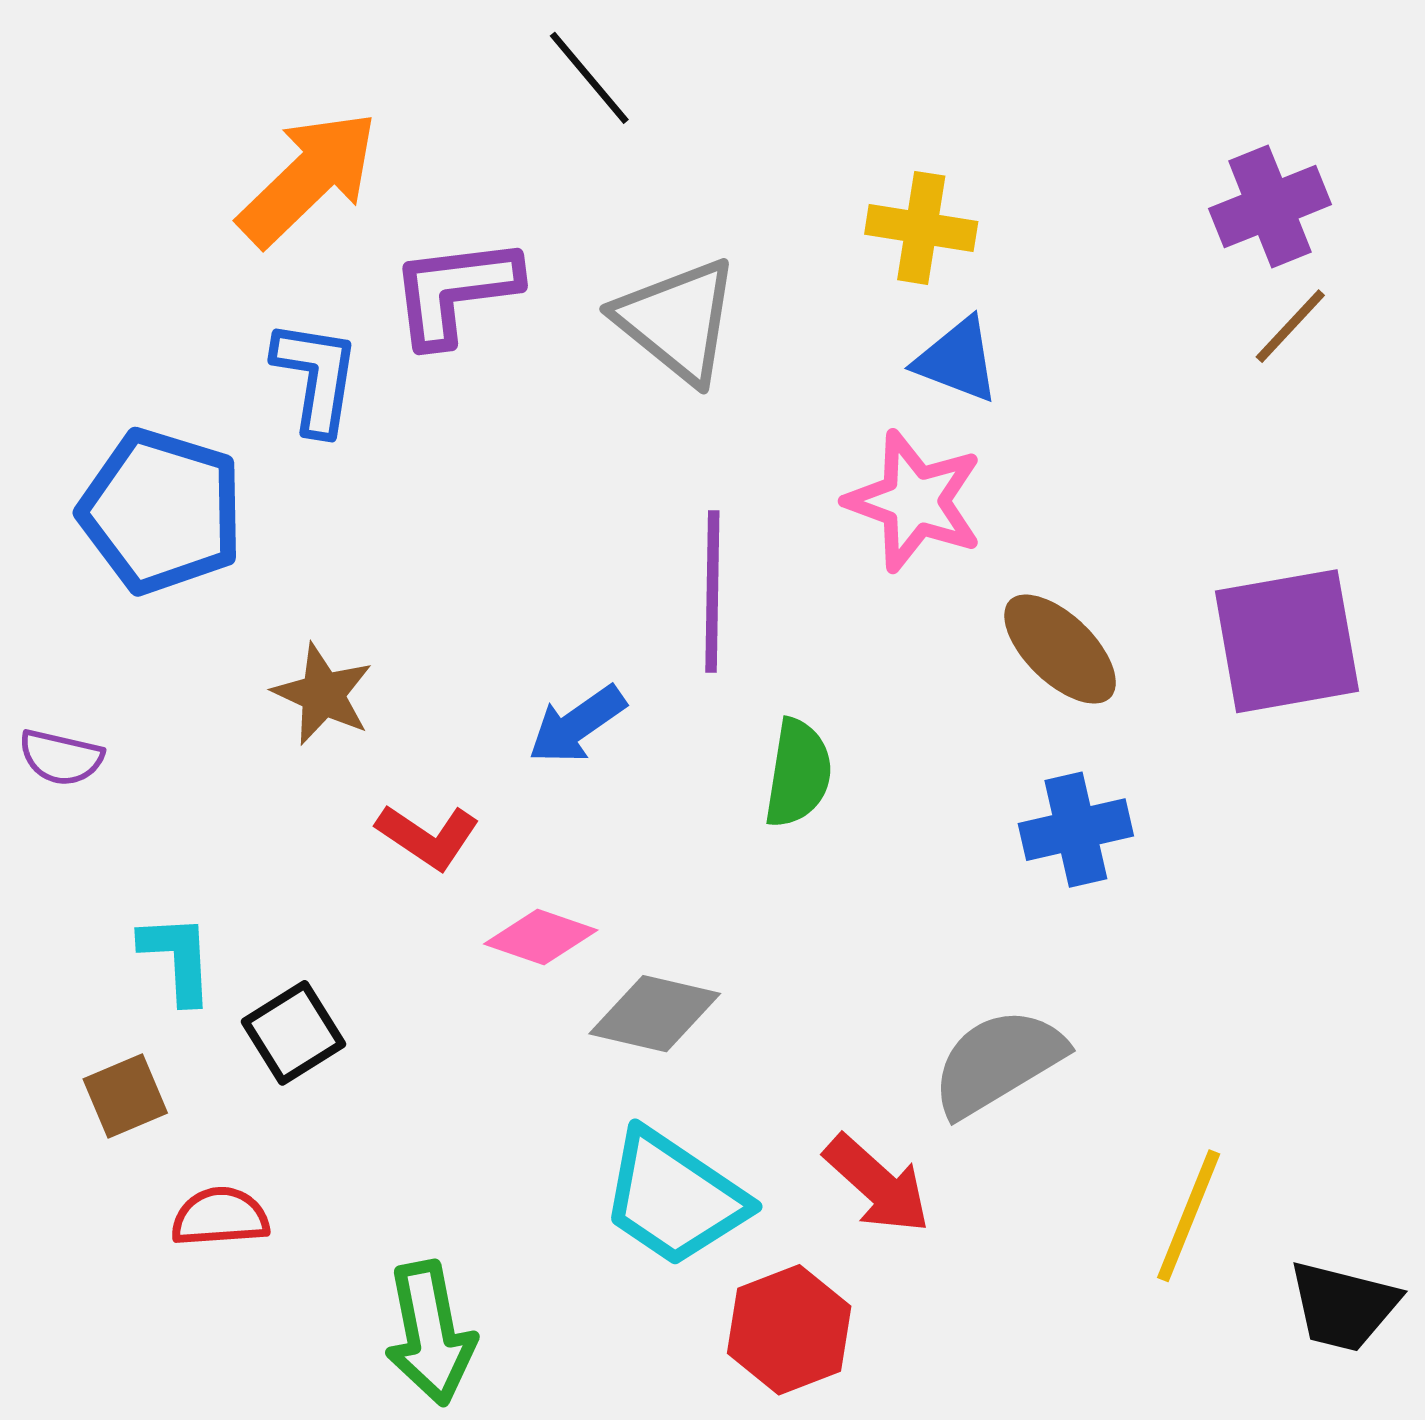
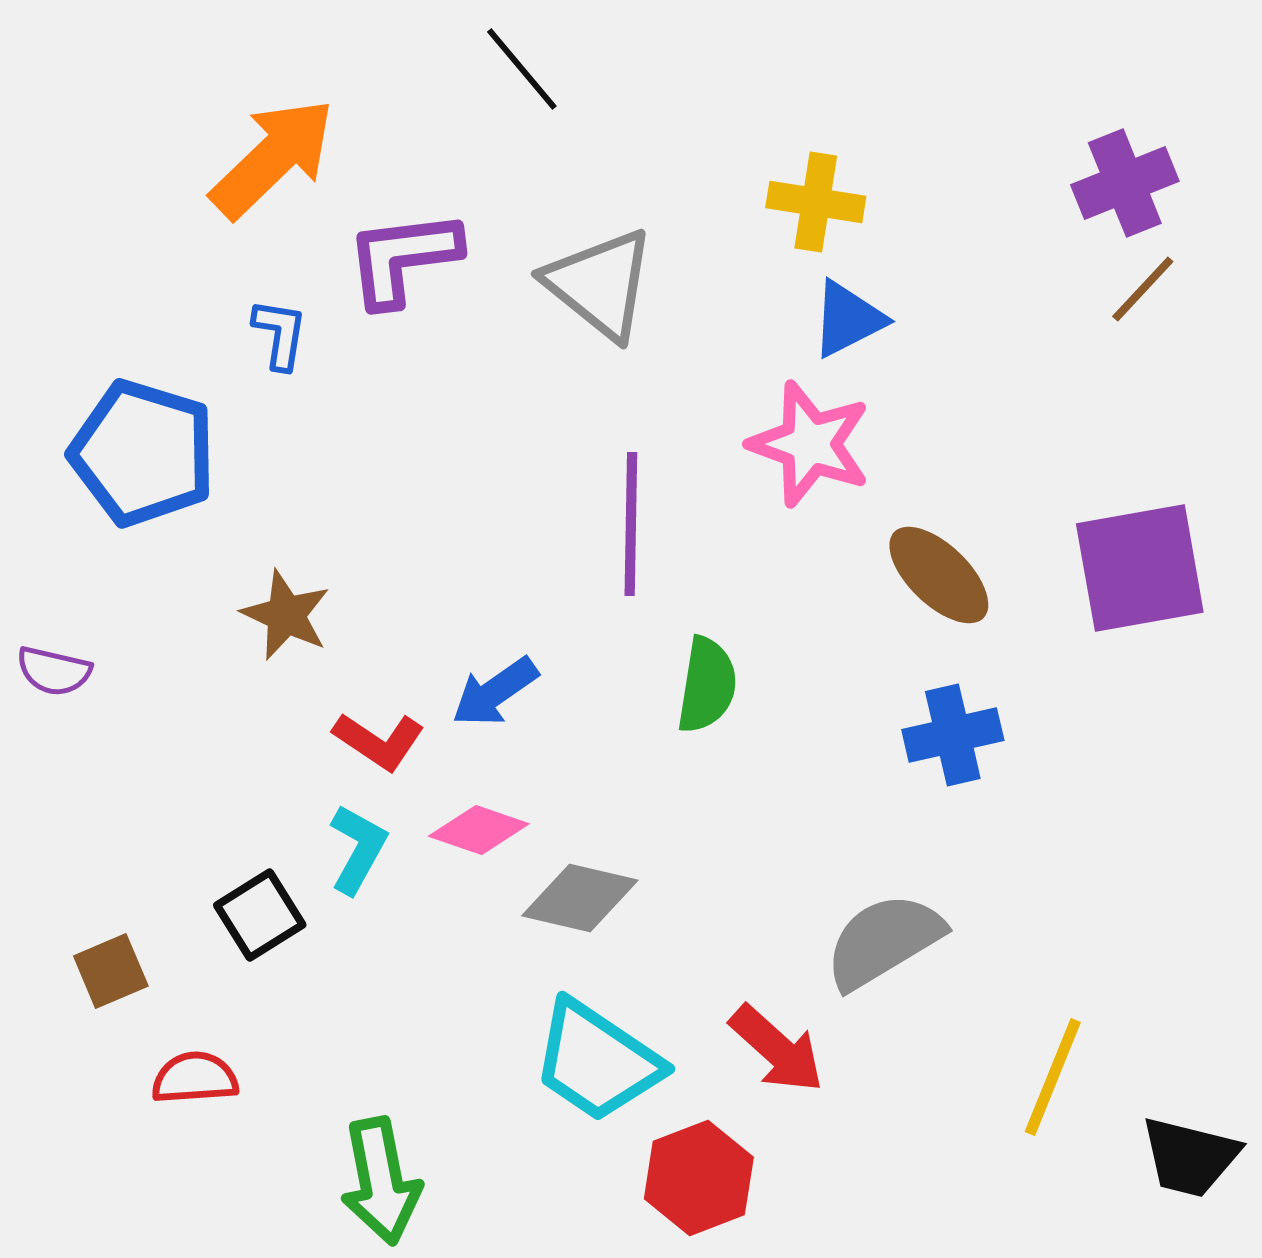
blue triangle: (957, 360) -> (848, 319), turned -48
blue L-shape: (316, 377) -> (280, 334), size x0.7
blue arrow: (577, 725) -> (495, 692), moved
cyan L-shape: (177, 958) -> (358, 849), moved, turned 32

